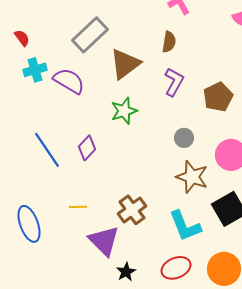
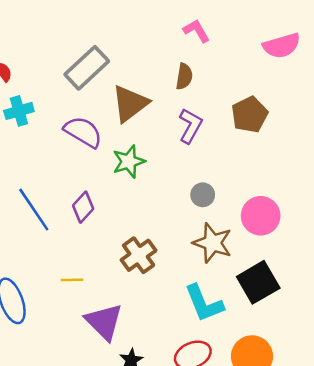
purple semicircle: (69, 81) -> (83, 132), moved
brown pentagon: (218, 97) -> (250, 115), moved
brown cross: (132, 210) -> (139, 255), moved

